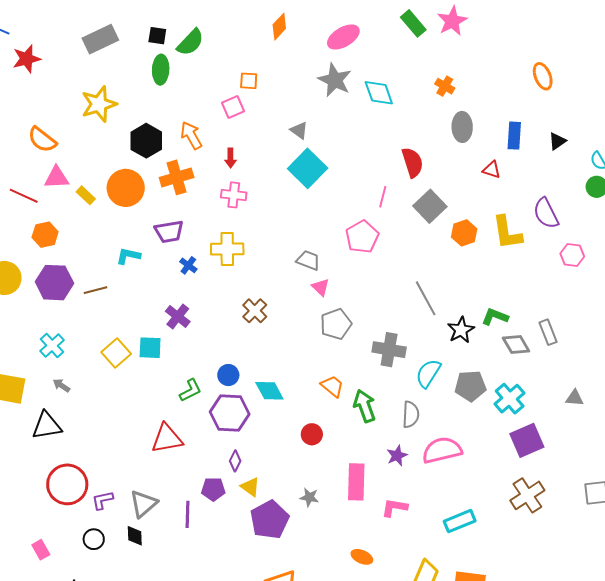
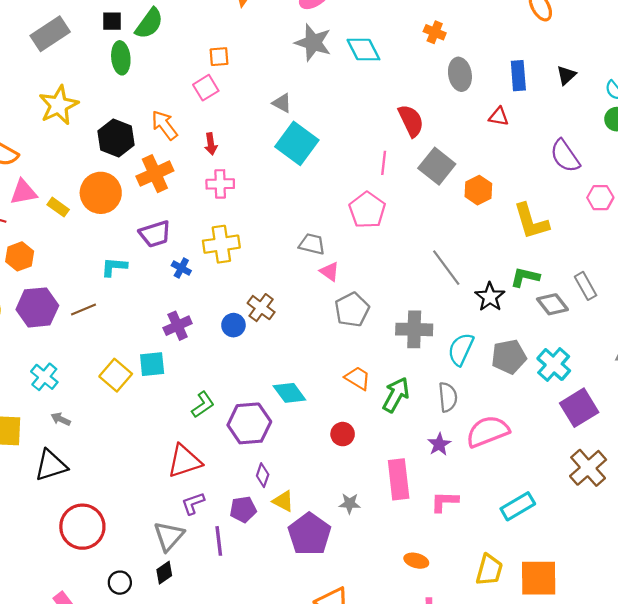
yellow L-shape: (507, 233) -> (531, 221), moved
purple cross: (178, 316) -> (178, 326), turned 35
blue circle: (228, 375) -> (233, 325), moved
green arrow: (365, 406) -> (396, 395), turned 56
purple L-shape: (102, 500) -> (193, 503), moved
black diamond: (135, 536) -> (164, 573), turned 65

